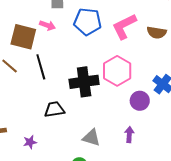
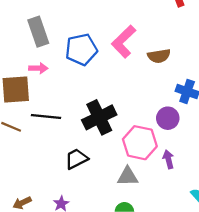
brown semicircle: (157, 33) -> (159, 56), moved
black line: (41, 67) -> (46, 116), turned -50
pink hexagon: (117, 71) -> (140, 143), moved

